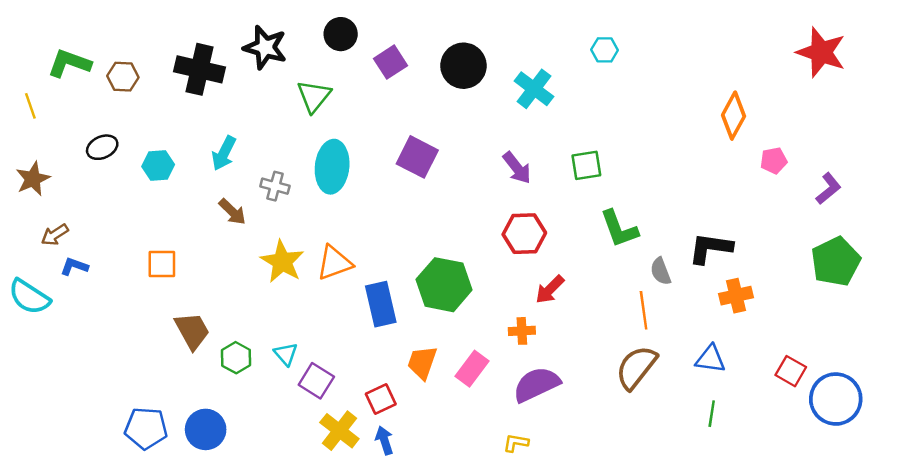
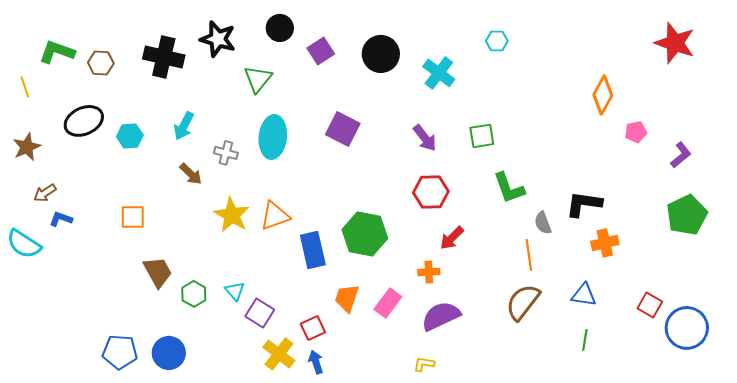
black ellipse: (102, 147) -> (84, 121), size x1.5

